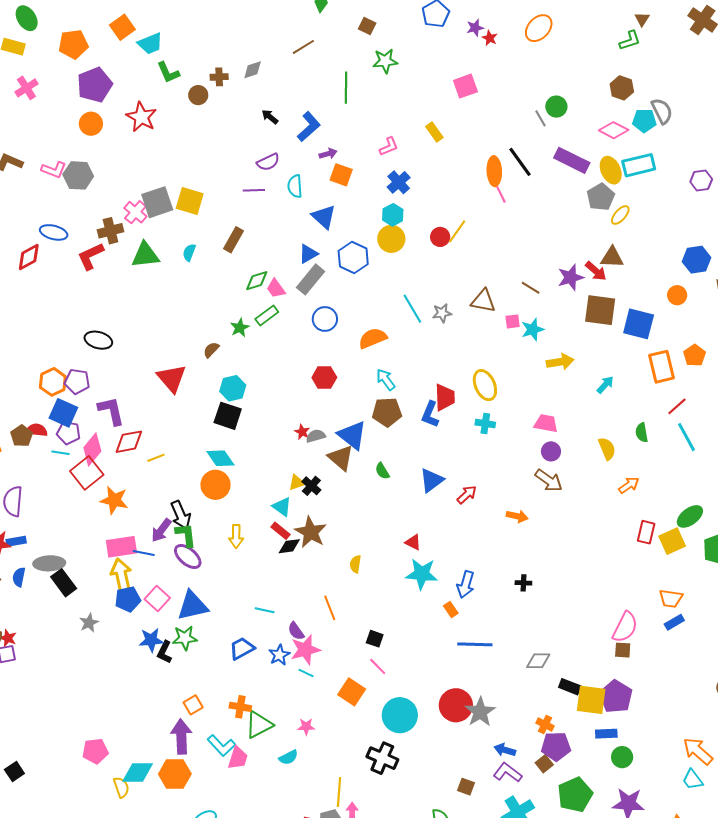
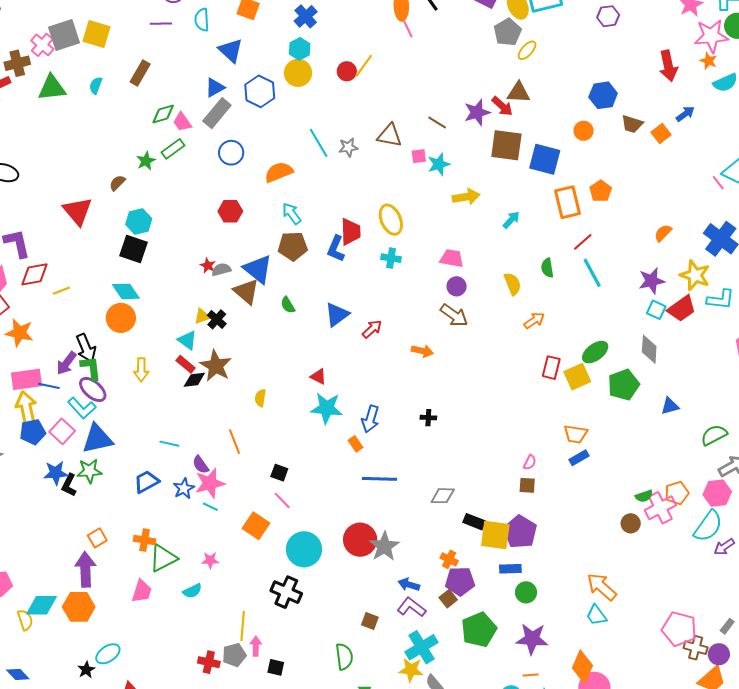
pink semicircle: (625, 627) -> (530, 462), size x0.5
cyan L-shape: (221, 745) -> (82, 408), moved

